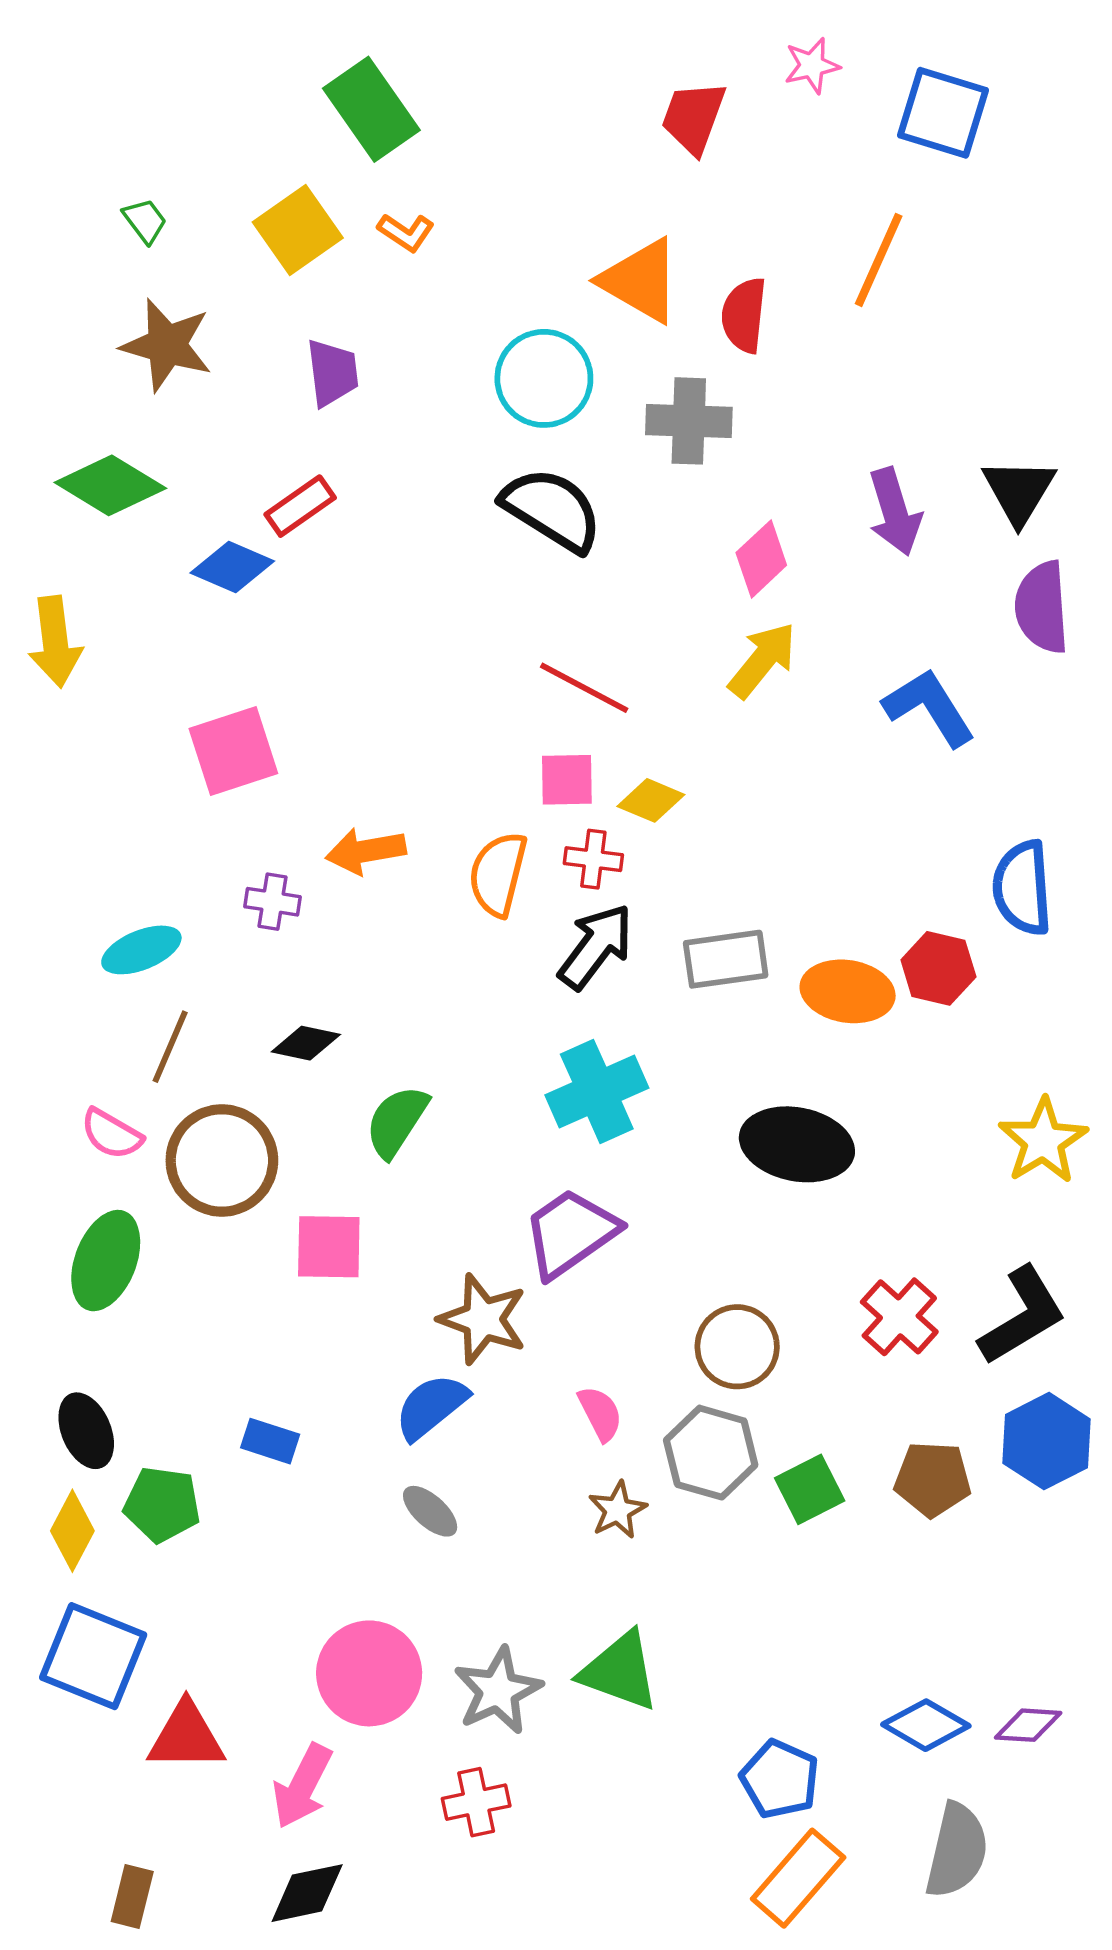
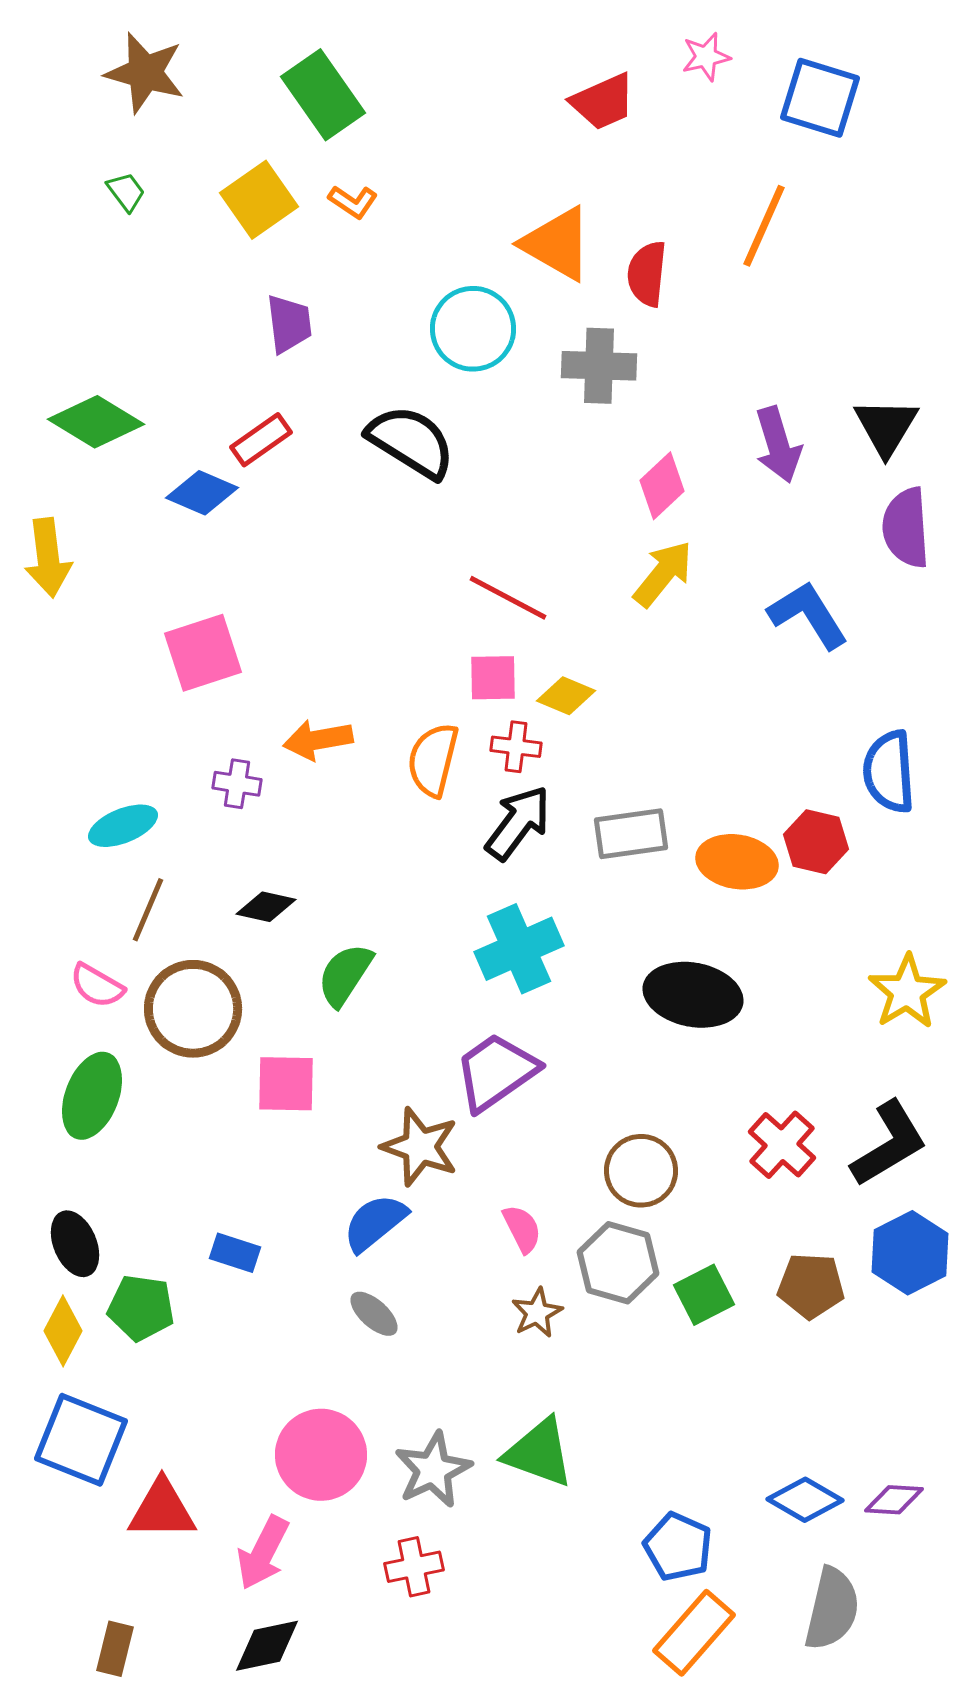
red trapezoid: (693, 117) -> (603, 102), turned -134
brown star: (167, 345) -> (145, 73), moved
black semicircle: (552, 509) -> (411, 442), moved

